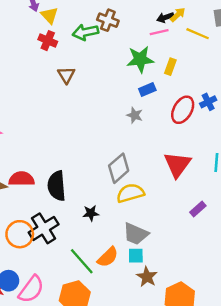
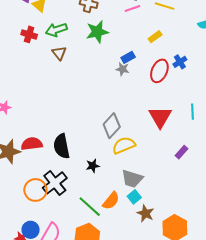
green arrow: (85, 32) -> (56, 30), moved
red cross: (48, 41) -> (29, 34), moved
green star: (140, 59) -> (97, 32), moved
yellow rectangle: (170, 67) -> (155, 37), moved, turned 40
gray star: (135, 115) -> (122, 69), moved
cyan square: (136, 256) -> (134, 197), turned -32

